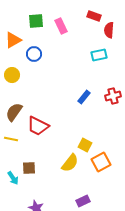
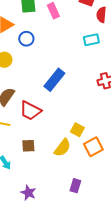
blue rectangle: (84, 97) -> (54, 80), moved, size x1.6
brown square: (29, 168) -> (28, 146), moved
purple rectangle: (83, 201) -> (75, 186), turned -48

